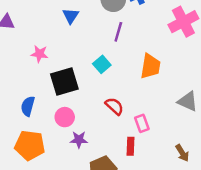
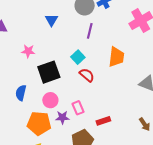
red semicircle: (114, 106) -> (87, 75), moved
pink rectangle: (142, 123) -> (78, 108), moved
orange pentagon: (30, 145) -> (39, 123), moved
red rectangle: (131, 146) -> (103, 121), turned 72

